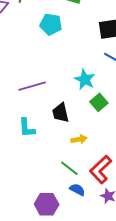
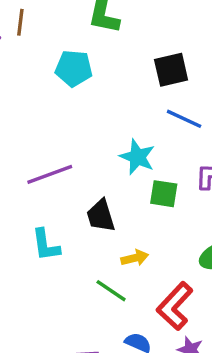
green square: (99, 102) -> (164, 194), turned -36
green line: (69, 168) -> (111, 291), moved

